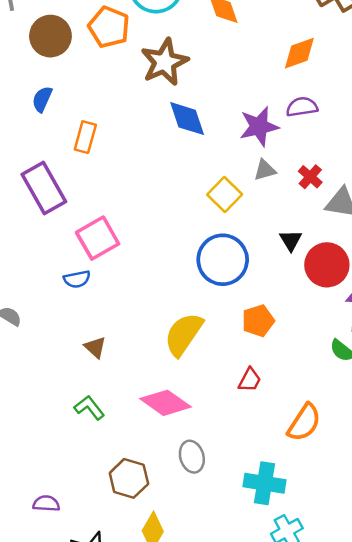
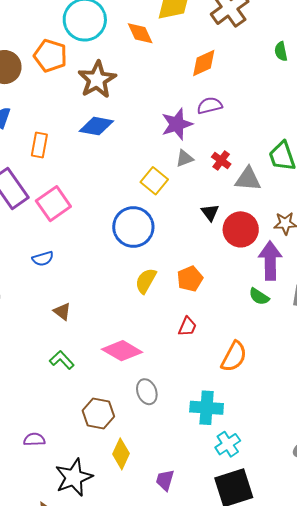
blue diamond: (187, 119) -> (96, 126), moved, turned -56
pink square: (98, 238) -> (53, 204), moved
blue circle: (223, 260) -> (133, 227), moved
yellow semicircle: (184, 334) -> (146, 281), moved, size x0.7

